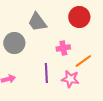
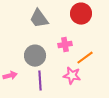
gray circle: (14, 43) -> (35, 56), moved
purple line: (46, 73) -> (40, 81), moved

